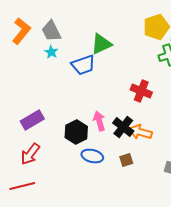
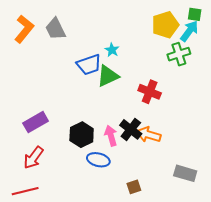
green triangle: (101, 44) -> (108, 76), moved
cyan star: (51, 52) -> (112, 50), moved
pink arrow: (99, 121) -> (111, 136), moved
brown square: (126, 160) -> (134, 187), moved

